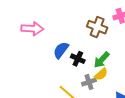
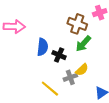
blue semicircle: (61, 50) -> (43, 47), turned 150
green arrow: (102, 60) -> (83, 44), moved

